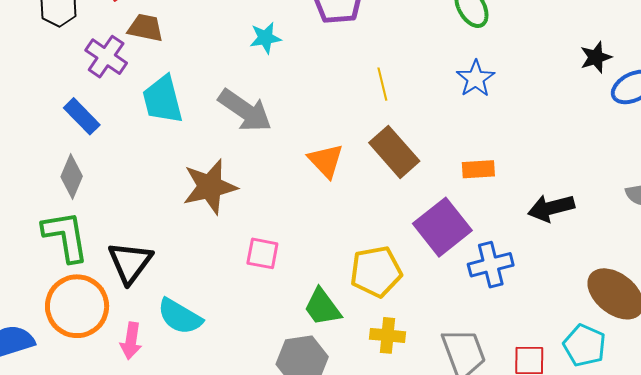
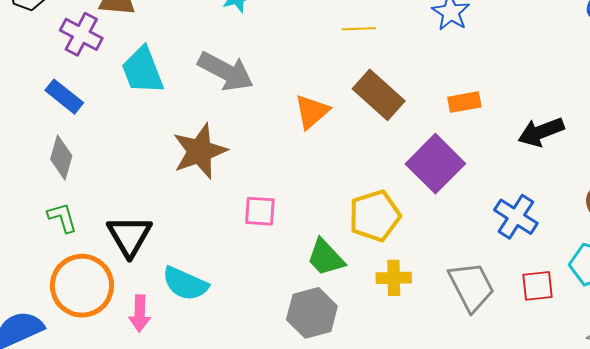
yellow line: (382, 84) -> (359, 29), turned -72
orange triangle: (326, 161) -> (312, 112), turned 39
green L-shape: (66, 236) -> (62, 218), size x0.6
blue cross: (491, 265) -> (516, 217), moved, turned -36

